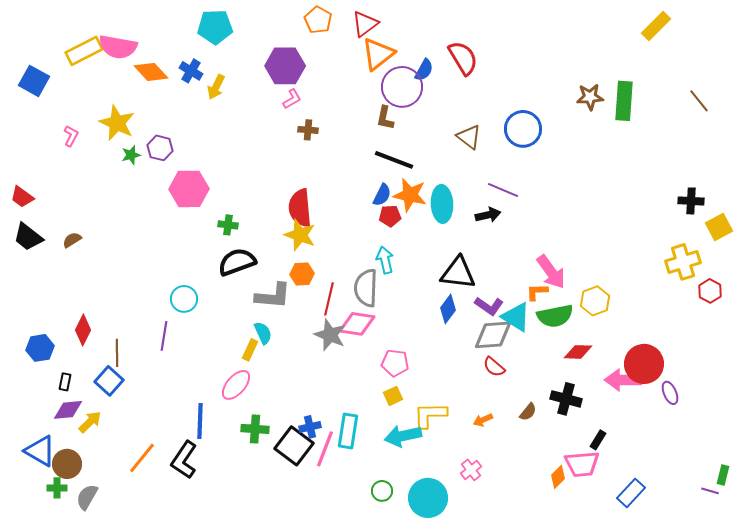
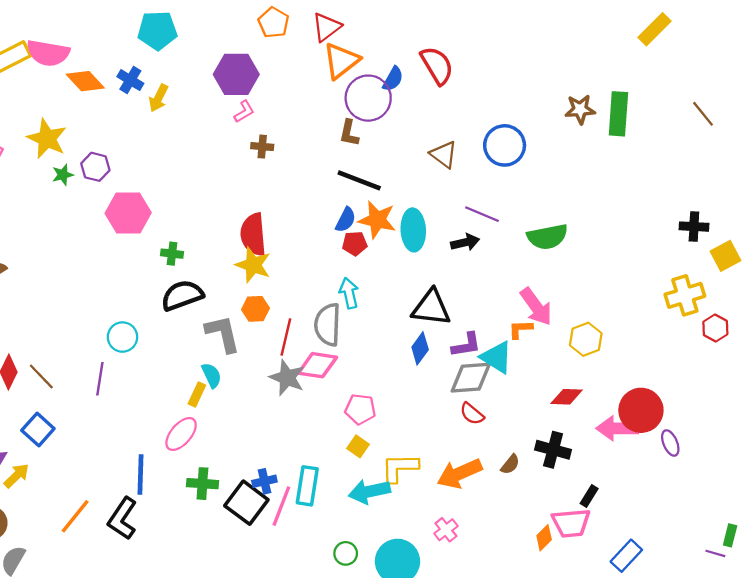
gray L-shape: (273, 296) -> (223, 334), turned -108
purple L-shape: (489, 306) -> (466, 345), turned -44
green semicircle: (555, 316) -> (547, 237), moved
brown line: (117, 353) -> (41, 376), moved, turned -44
yellow square: (393, 396) -> (358, 446), turned -30
orange arrow: (483, 420) -> (459, 473), size x2.0

